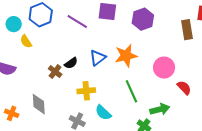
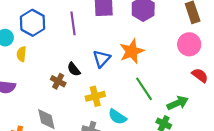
purple line: (77, 22) -> (73, 23), turned 60
yellow semicircle: (26, 41) -> (21, 54), turned 48
black semicircle: (71, 63) -> (74, 69), turned 96
pink circle: (164, 68) -> (189, 44), moved

